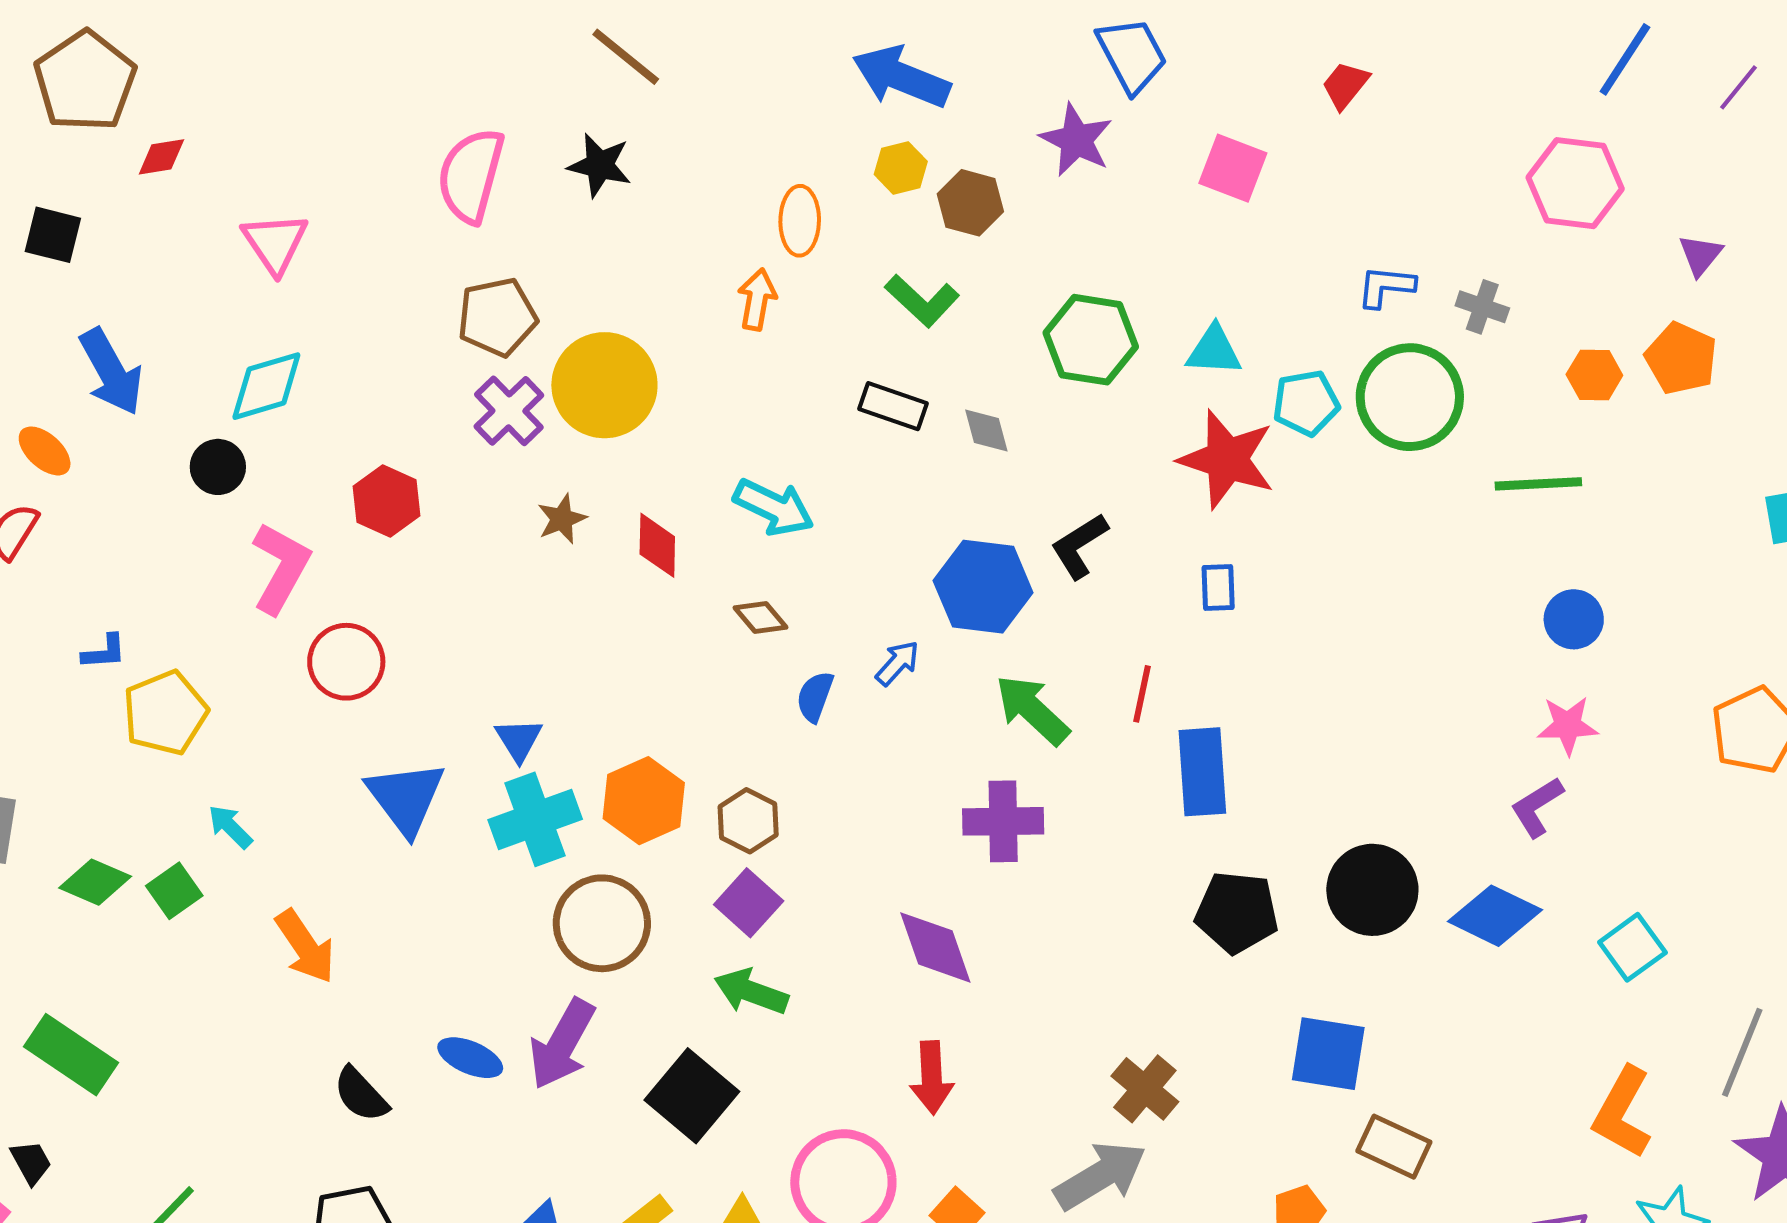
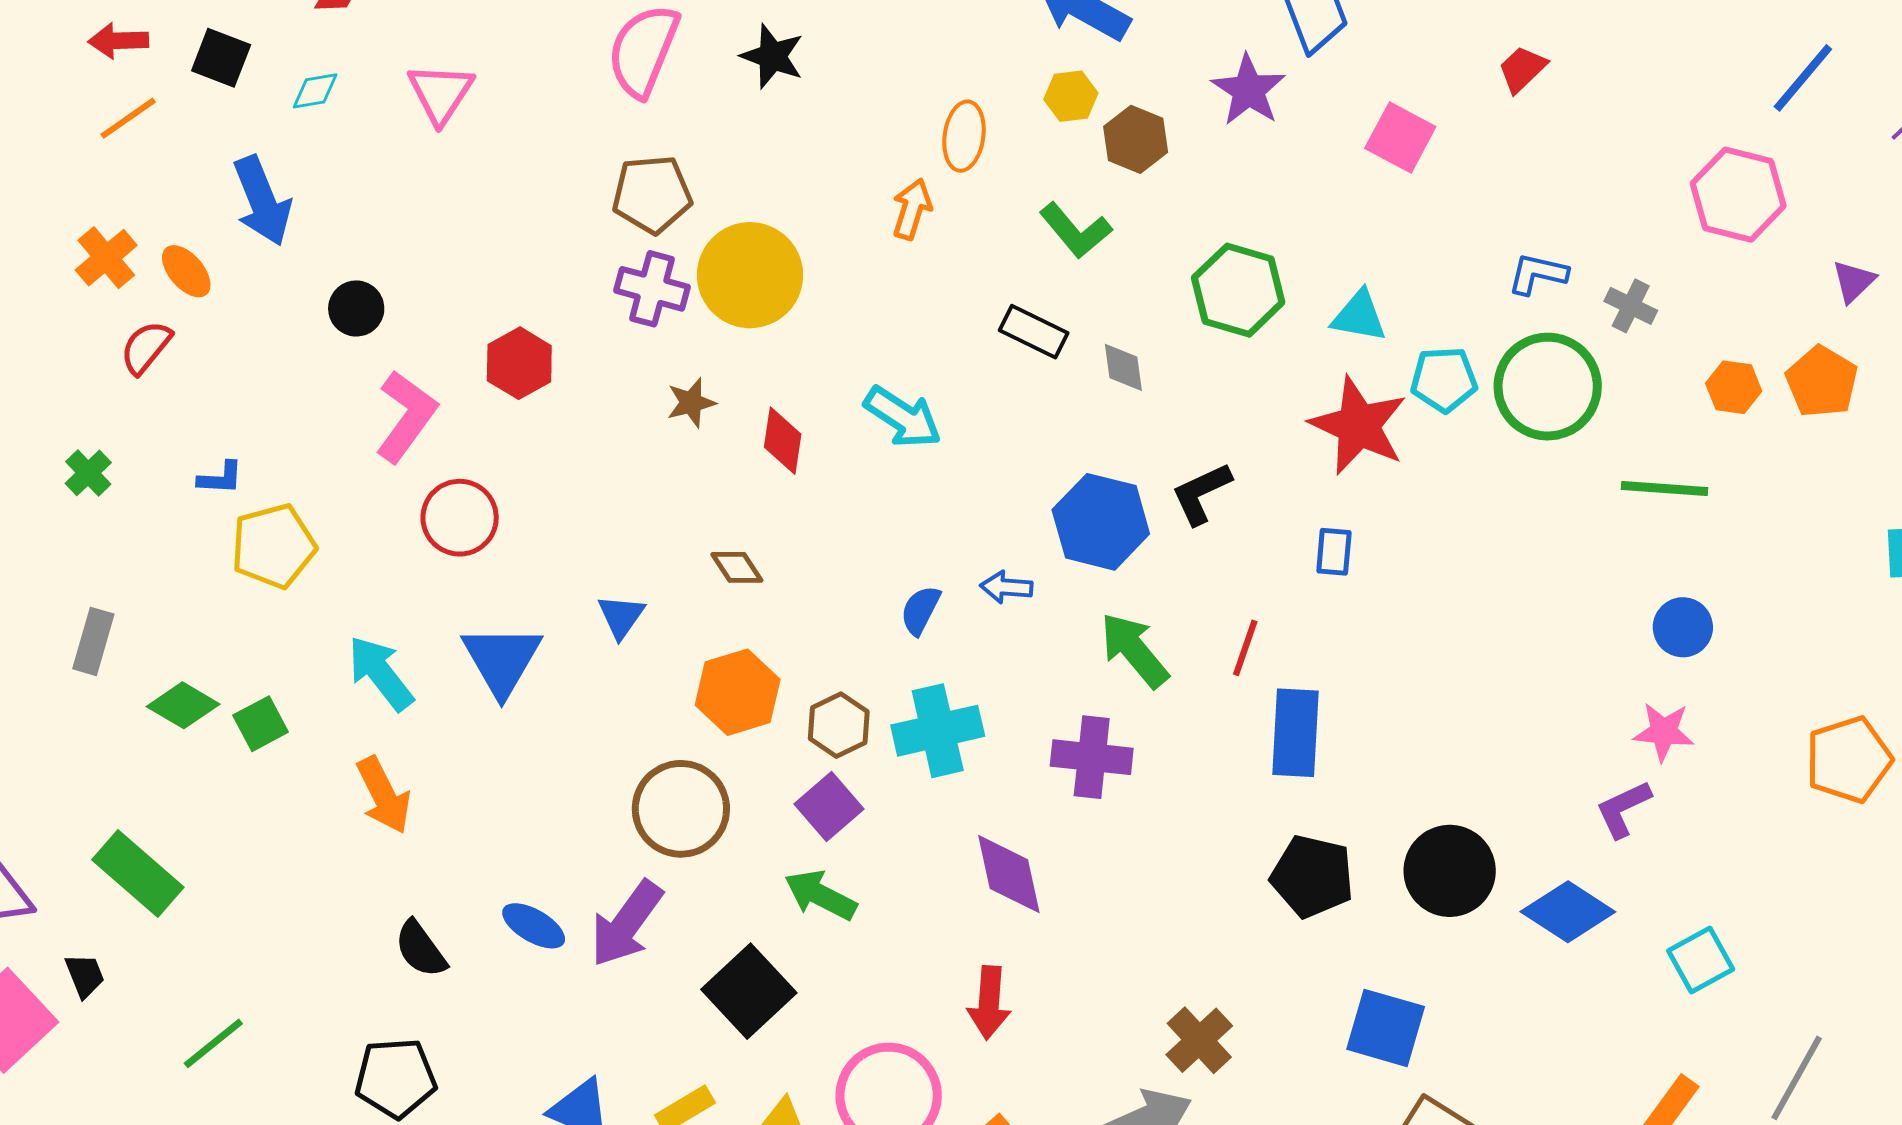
cyan diamond: (266, 386) -> (315, 91), moved, size x0.6
purple cross: (509, 411) -> (652, 289), turned -38
brown diamond: (761, 617) -> (737, 567), moved
blue arrow: (897, 663) -> (1006, 587), turned -135
cyan cross: (535, 819) -> (938, 731), moved
cyan arrow: (230, 827) -> (381, 673), moved, size x1.6

